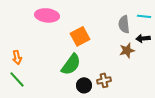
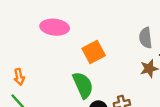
green semicircle: (71, 64) -> (83, 85), turned -60

